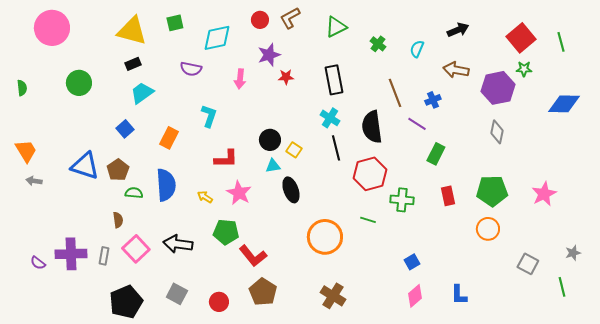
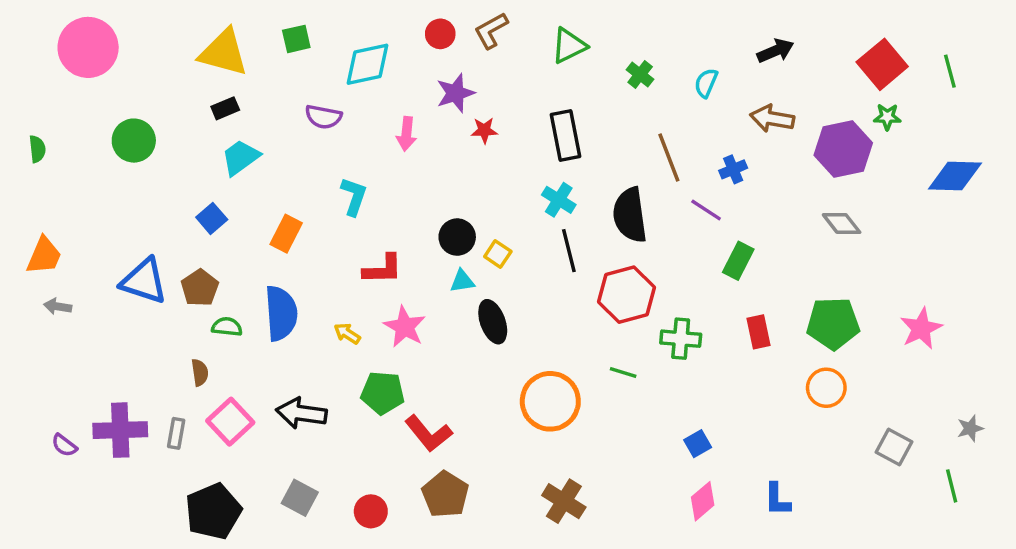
gray diamond: (497, 132) -> (842, 224), turned -50
orange trapezoid: (26, 151) -> (44, 256), turned 55

